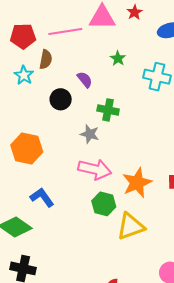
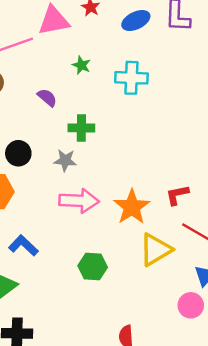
black circle: (61, 99) -> (18, 153), moved
green hexagon: (104, 204) -> (93, 267), moved
yellow triangle: (131, 226) -> (156, 250), moved

